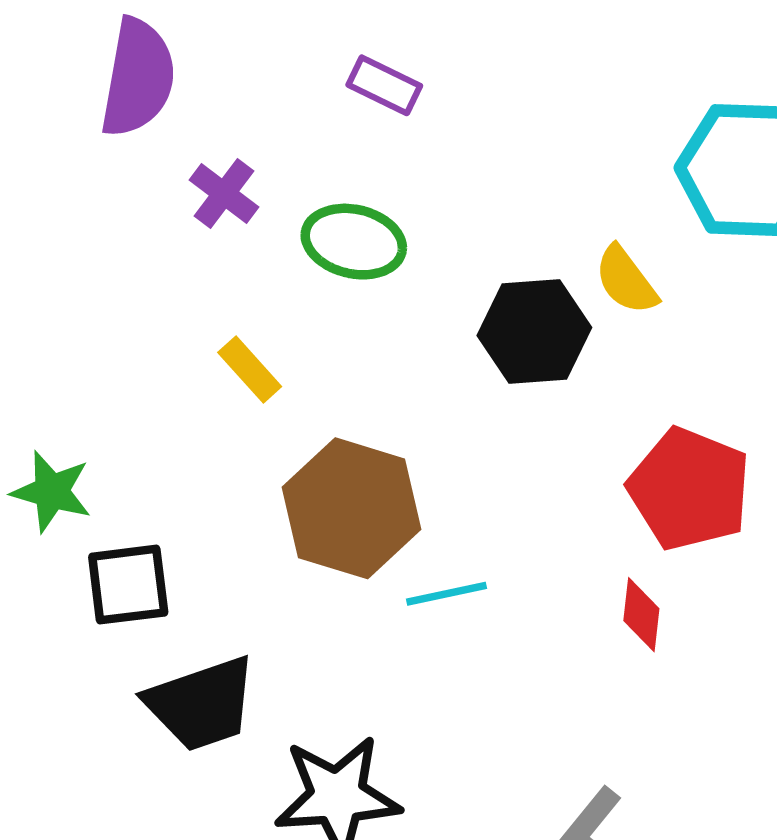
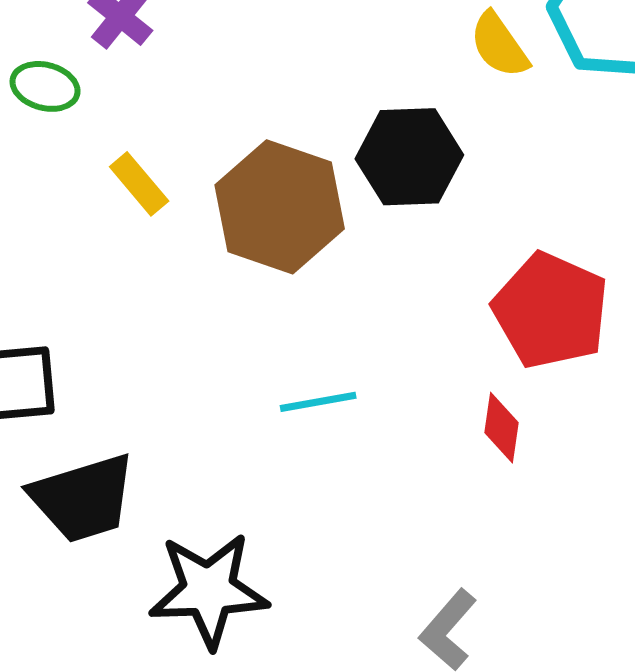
green ellipse: (354, 242) -> (45, 86), moved, size x0.7
yellow semicircle: (626, 280) -> (499, 45), moved
brown hexagon: (351, 508) -> (280, 207), moved

